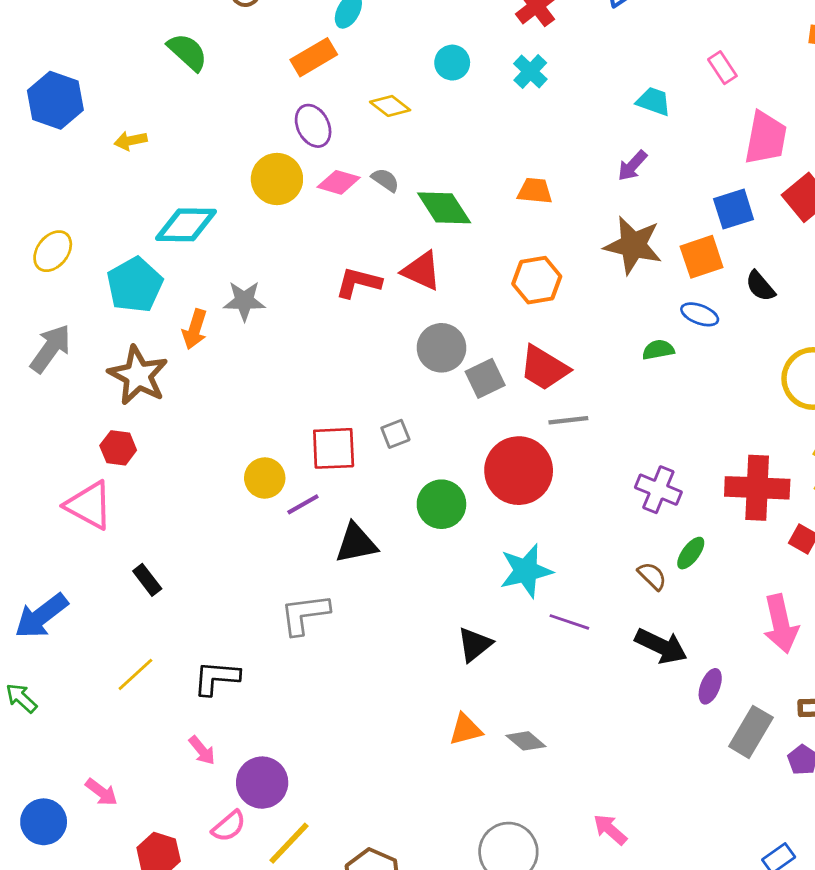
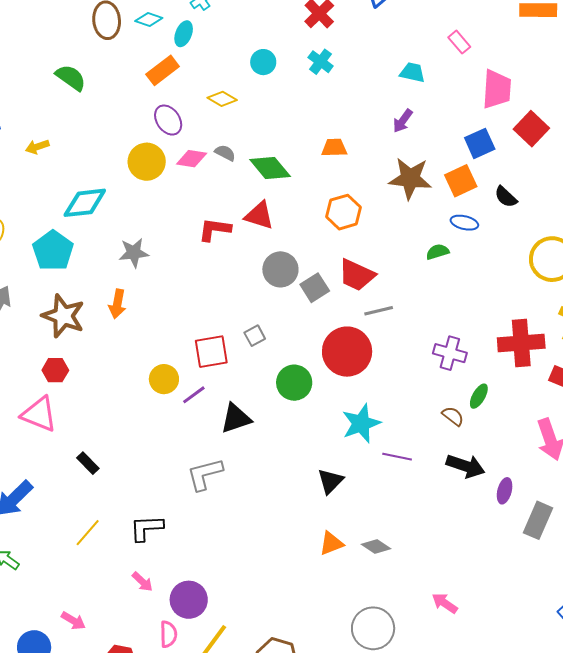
orange arrow: (195, 329) -> (117, 304), moved
pink semicircle: (229, 826) -> (168, 634), turned -44

